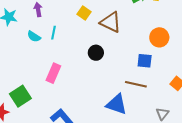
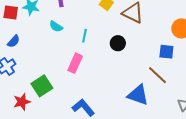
cyan line: (54, 33) -> (84, 36), moved
brown line: (136, 84) -> (158, 75), turned 30

